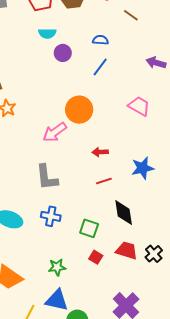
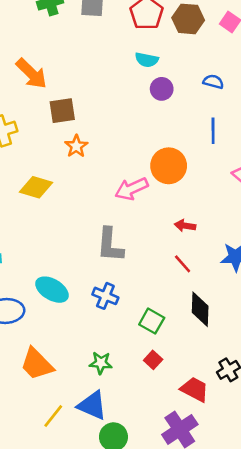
blue line: (100, 67) -> (213, 131), moved, turned -48
red line: (104, 181) -> (183, 264), turned 56
red trapezoid: (127, 250) -> (195, 389), moved

